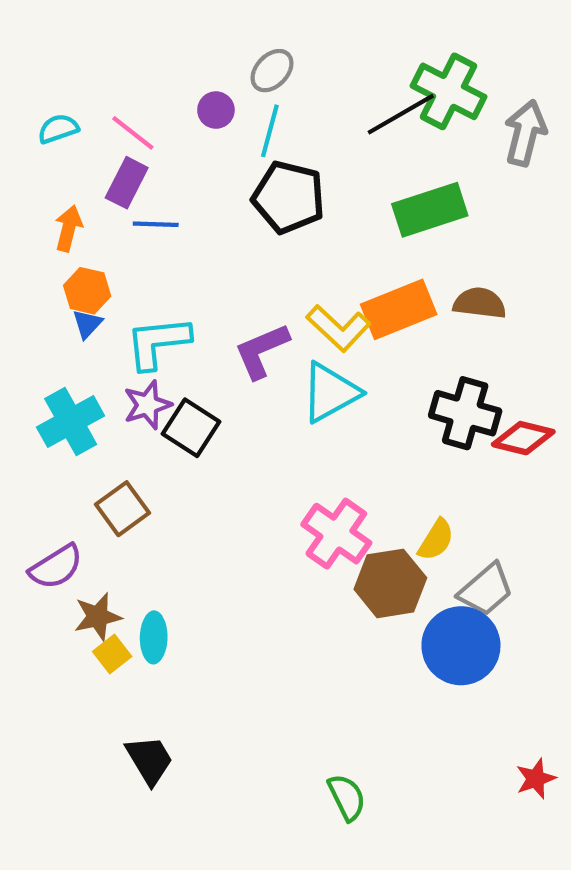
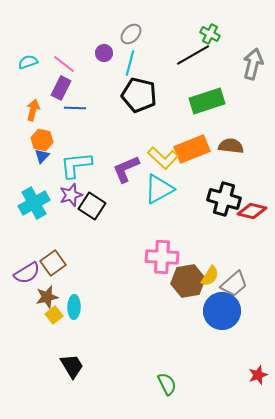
green cross: (448, 91) -> (210, 34), moved, size x0.6
brown square: (123, 509) -> (53, 263), moved
pink cross: (336, 534) -> (162, 257), turned -32
yellow semicircle: (436, 540) -> (210, 276), moved

